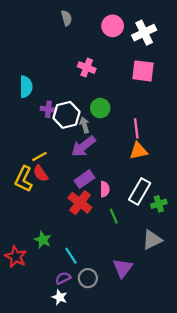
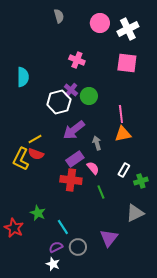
purple cross: (48, 109) -> (71, 90), moved, turned 32
gray arrow: (84, 125) -> (97, 143), moved
red semicircle: (41, 173) -> (36, 154), turned -35
pink semicircle: (105, 189) -> (93, 168), turned -40
white rectangle: (140, 191) -> (124, 170), size x0.6
red cross: (80, 203) -> (71, 180), turned -30

